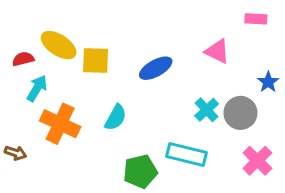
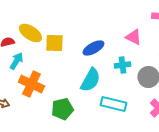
cyan cross: (207, 110) -> (122, 65), moved, turned 35
cyan semicircle: (116, 118) -> (90, 80), moved, size x1.4
green pentagon: (140, 171) -> (62, 109), moved

